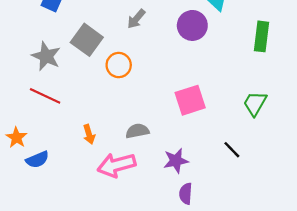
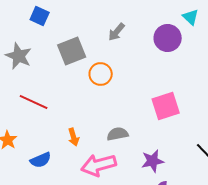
gray square: (87, 40) -> (72, 51), turned 32
gray star: (46, 56) -> (19, 56), moved
blue semicircle: (37, 160) -> (41, 160), moved

